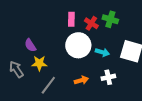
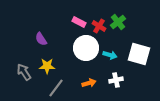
pink rectangle: (71, 19) -> (79, 22), turned -64
green cross: (110, 19) -> (118, 22), turned 35
purple semicircle: (30, 45) -> (41, 39), moved

